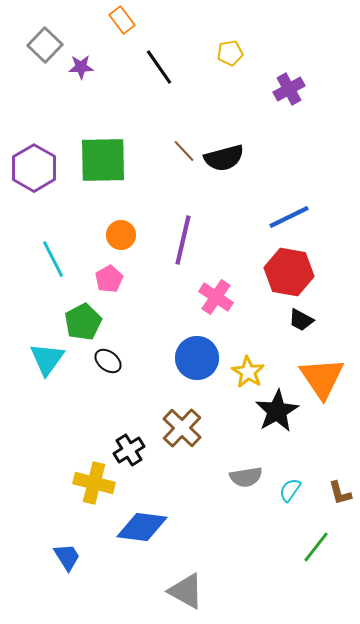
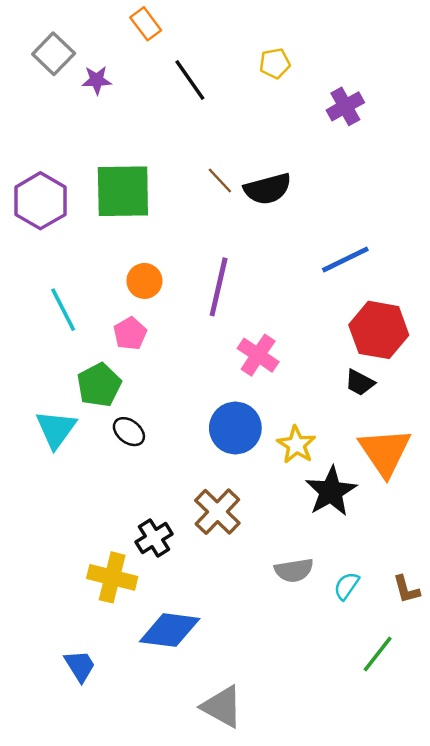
red hexagon: (289, 272) -> (379, 330), moved

